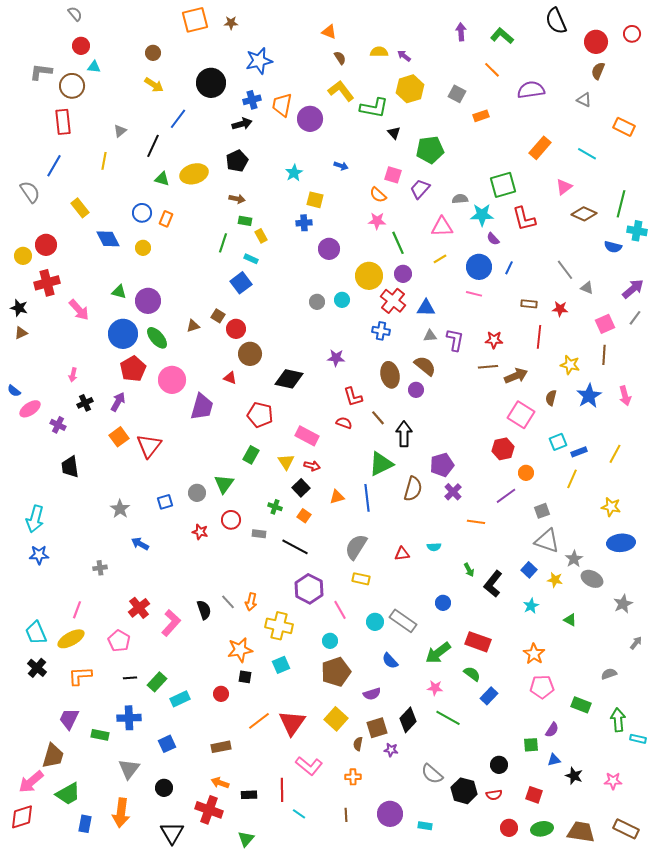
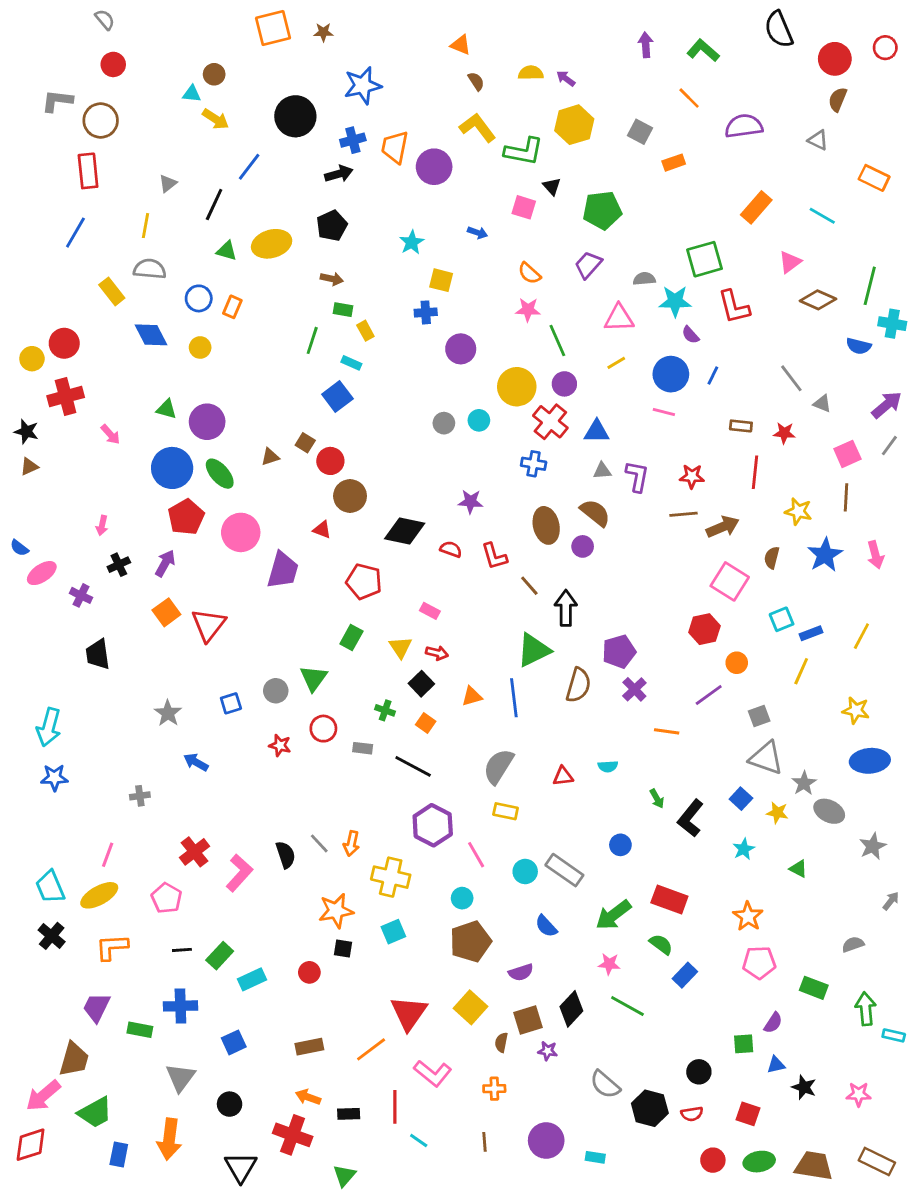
cyan triangle: (94, 67) -> (192, 94), moved
pink square: (393, 175) -> (524, 207), moved
gray semicircle: (30, 192) -> (150, 269), moved, turned -50
pink arrow: (79, 310) -> (110, 434), size x0.7
red semicircle: (344, 423) -> (451, 549), moved
pink rectangle: (307, 436) -> (430, 611), size x0.6
orange line: (259, 721) -> (371, 1049), moved

